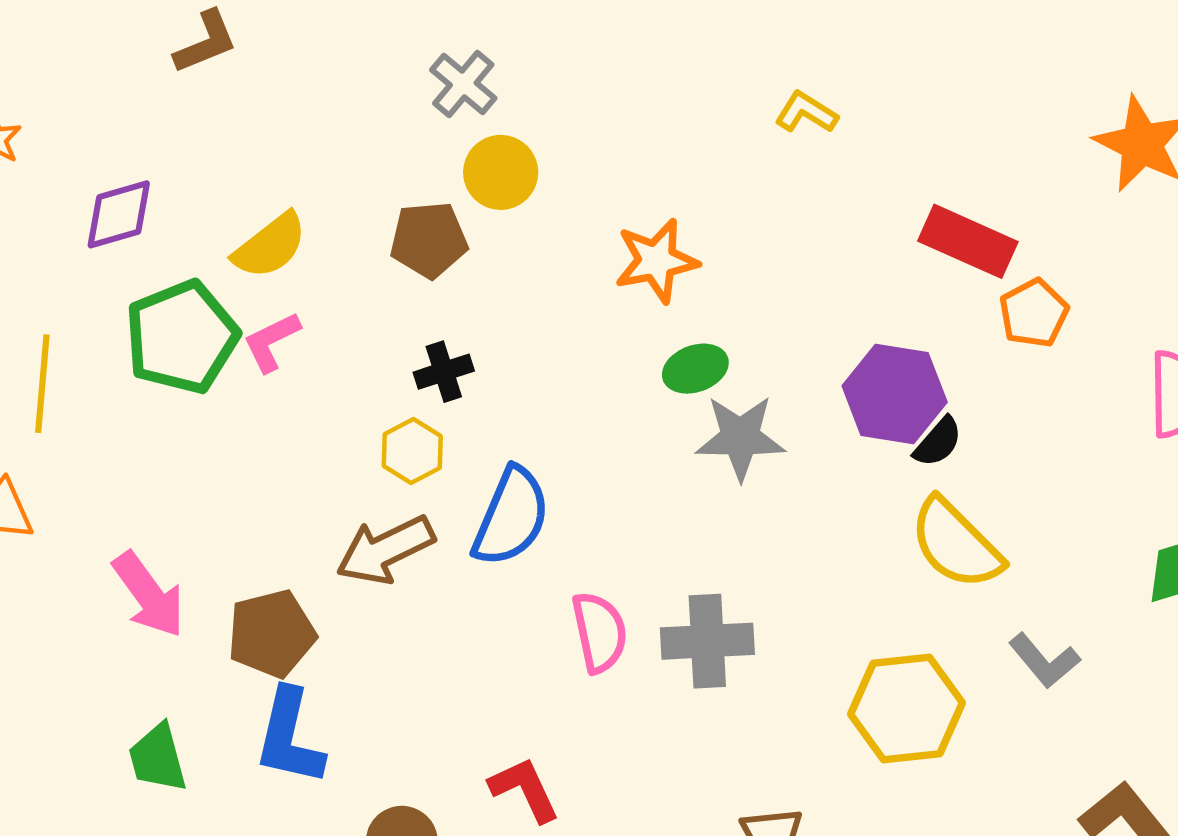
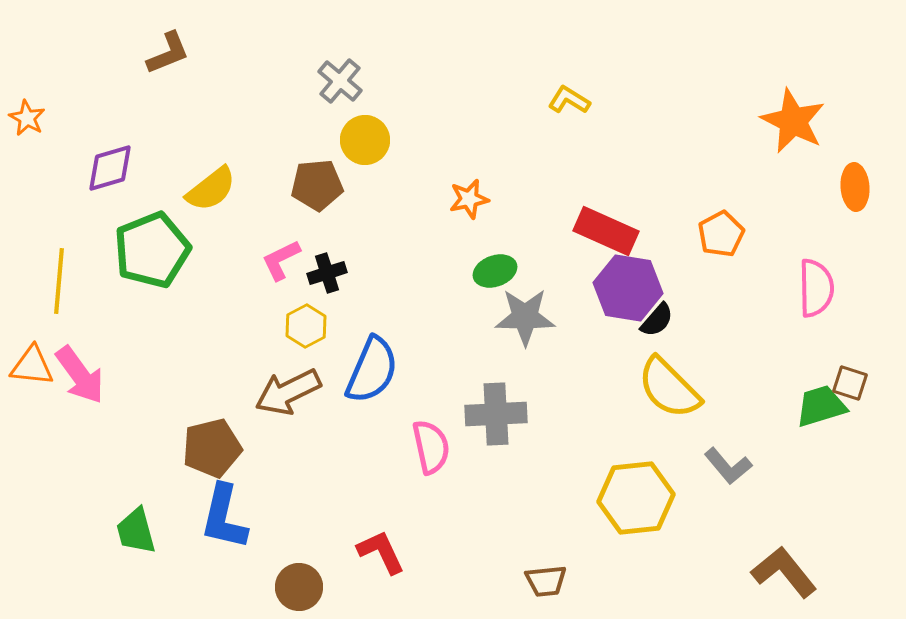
red rectangle: (968, 241) -> (606, 231), moved
orange star: (656, 261) -> (469, 199), size x0.7
pink L-shape: (272, 342) -> (281, 260), moved
pink arrow: (149, 595) -> (80, 375), moved
gray cross: (707, 641) -> (496, 414), moved

